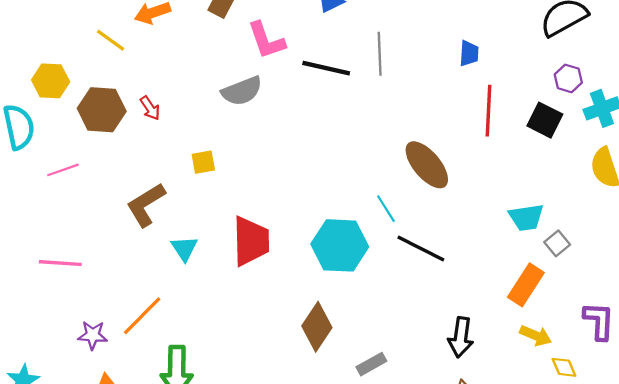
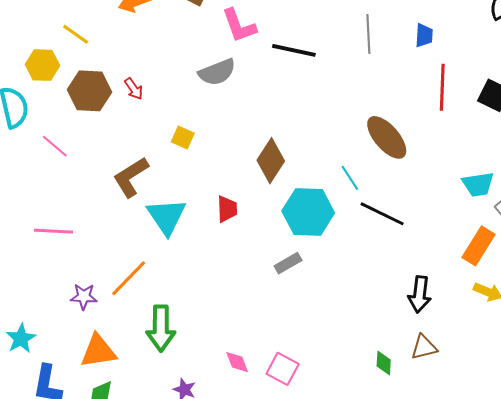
yellow line: (111, 40) -> (76, 34), moved
gray line: (380, 54) -> (368, 34), moved
yellow square: (203, 162) -> (183, 137), turned 35
pink line: (63, 170) -> (55, 146), turned 60
red trapezoid: (251, 241) -> (227, 209), size x0.6
cyan triangle: (184, 248) -> (166, 216), size x1.6
brown diamond: (317, 327) -> (271, 161), moved
gray rectangle: (371, 364) -> (288, 263), moved

